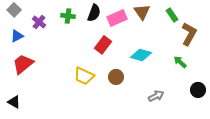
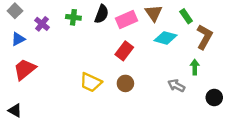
red rectangle: (103, 45) -> (124, 51), moved
cyan diamond: (141, 55) -> (165, 38), moved
green arrow: (180, 62) -> (195, 67), turned 48
gray arrow: (156, 96) -> (176, 86), moved, turned -126

